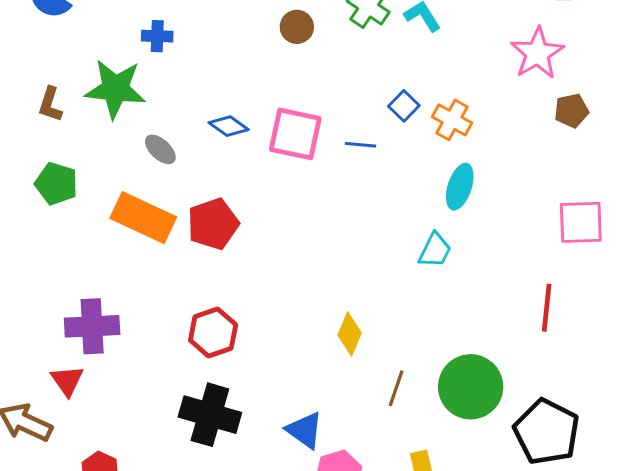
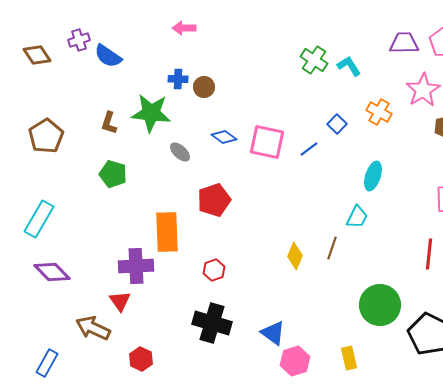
brown circle: (297, 27) -> (204, 87), moved
orange cross: (452, 120) -> (379, 112), moved
blue line: (360, 145) -> (309, 149), turned -42
orange rectangle: (143, 218) -> (167, 232), moved, turned 63
red hexagon: (213, 332) -> (214, 270), size x0.7
yellow diamond: (350, 334) -> (295, 256), moved
brown line: (396, 388) -> (332, 248), moved

